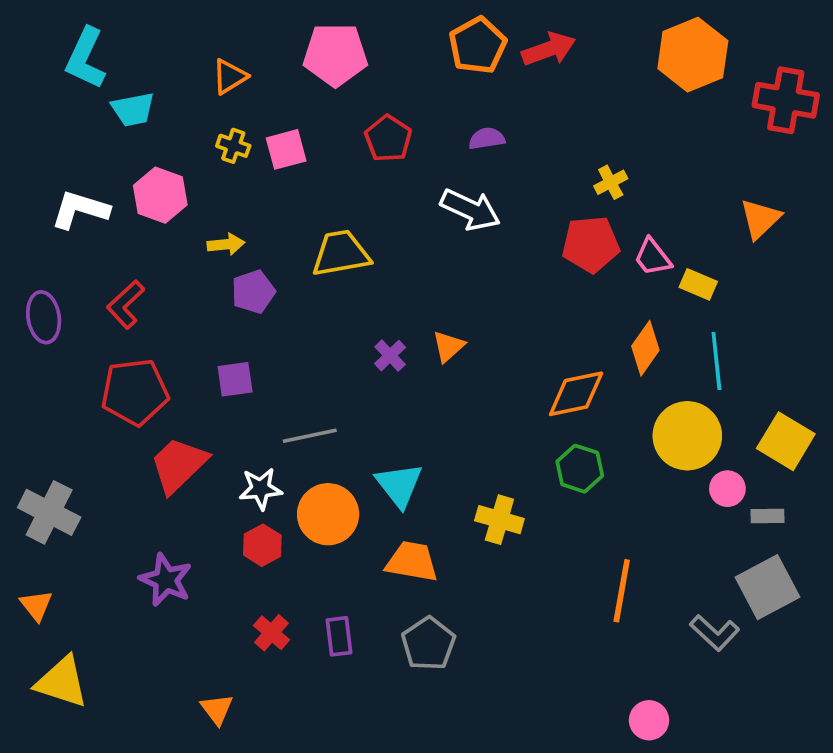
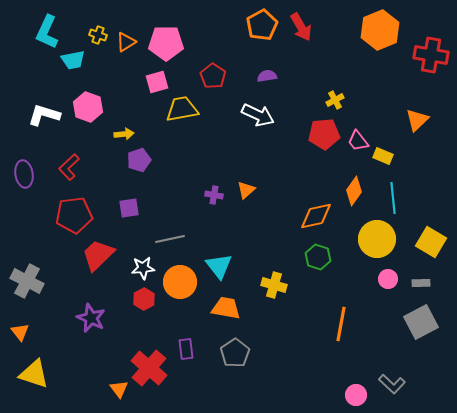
red arrow: (549, 49) -> (301, 27), turned 80
pink pentagon: (335, 55) -> (166, 43), moved
yellow cross: (233, 146) -> (98, 35), moved
yellow trapezoid: (341, 253) -> (182, 109), moved
purple cross: (390, 356) -> (214, 195), turned -36
pink circle: (727, 489) -> (388, 279), moved
red cross: (272, 633) -> (149, 368), moved, size x1.8
gray L-shape: (715, 633) -> (392, 384), moved

